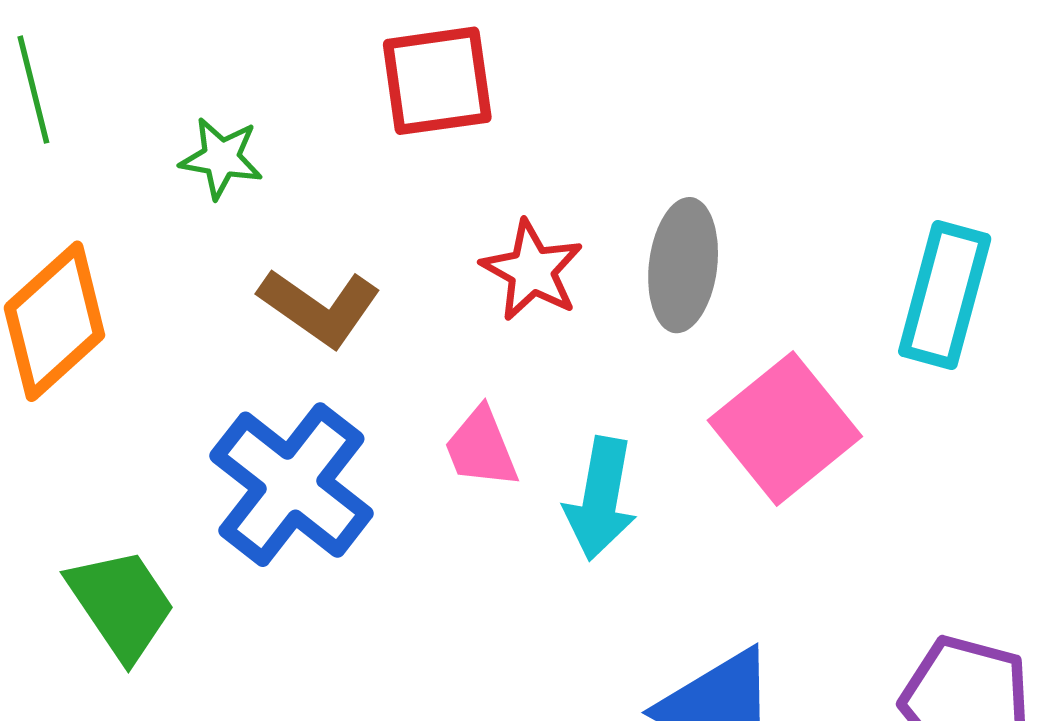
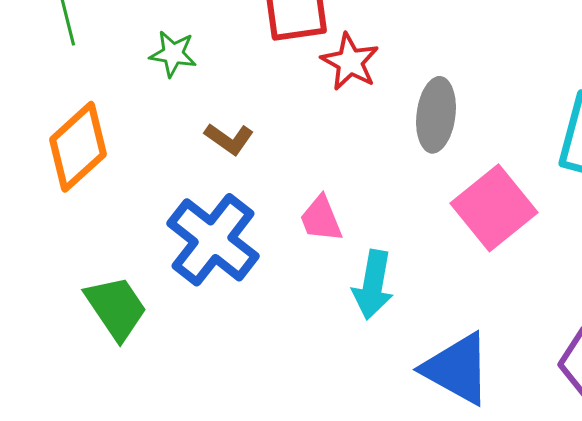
red star: (532, 270) -> (350, 62), moved
brown L-shape: (320, 307) -> (229, 139), size x0.7
cyan arrow: (601, 499) -> (373, 285), moved

